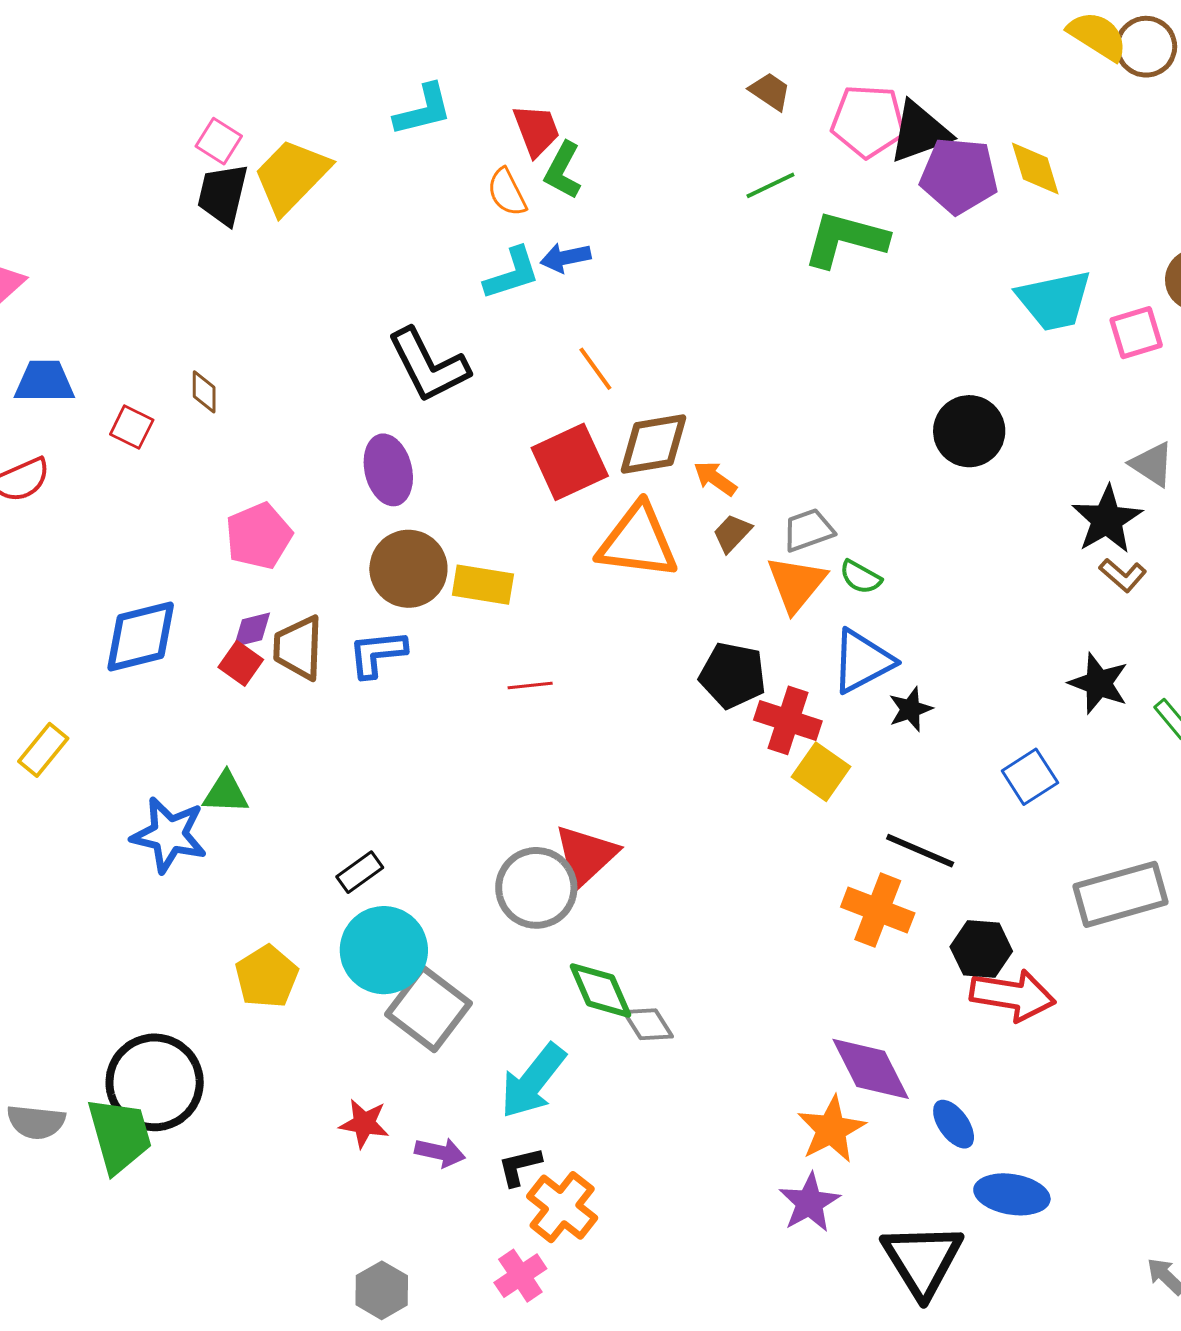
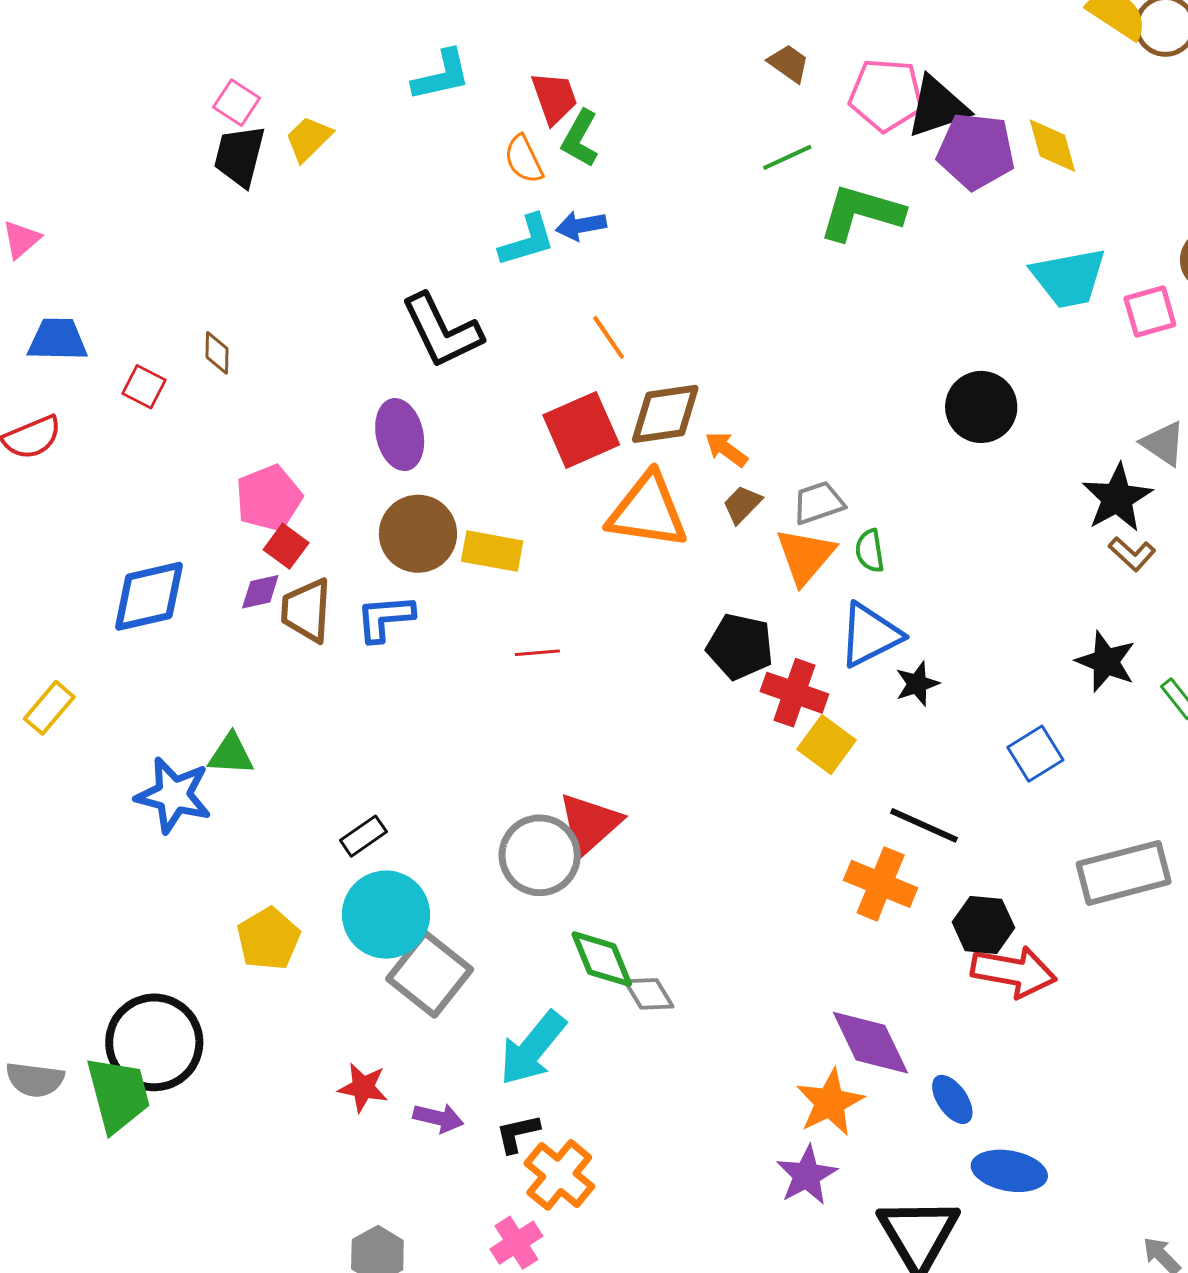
yellow trapezoid: (291, 176) -> (309, 139), size x0.6
green semicircle: (860, 577) -> (870, 551), turned 51
red square: (241, 663) -> (286, 546), moved

